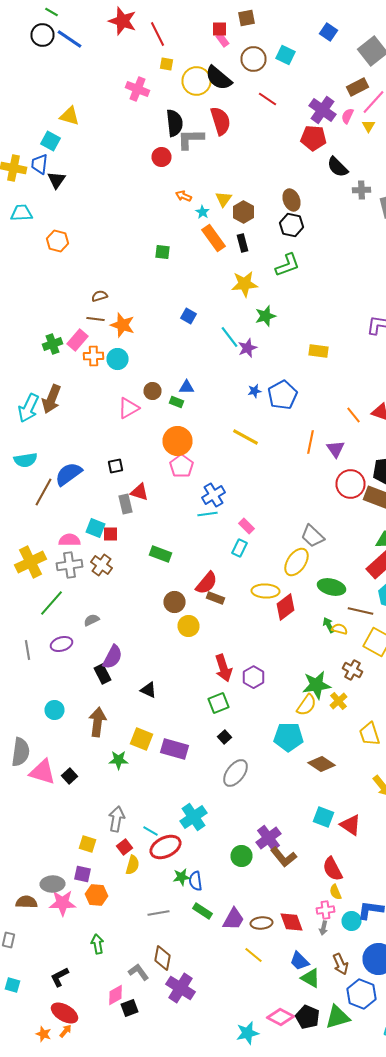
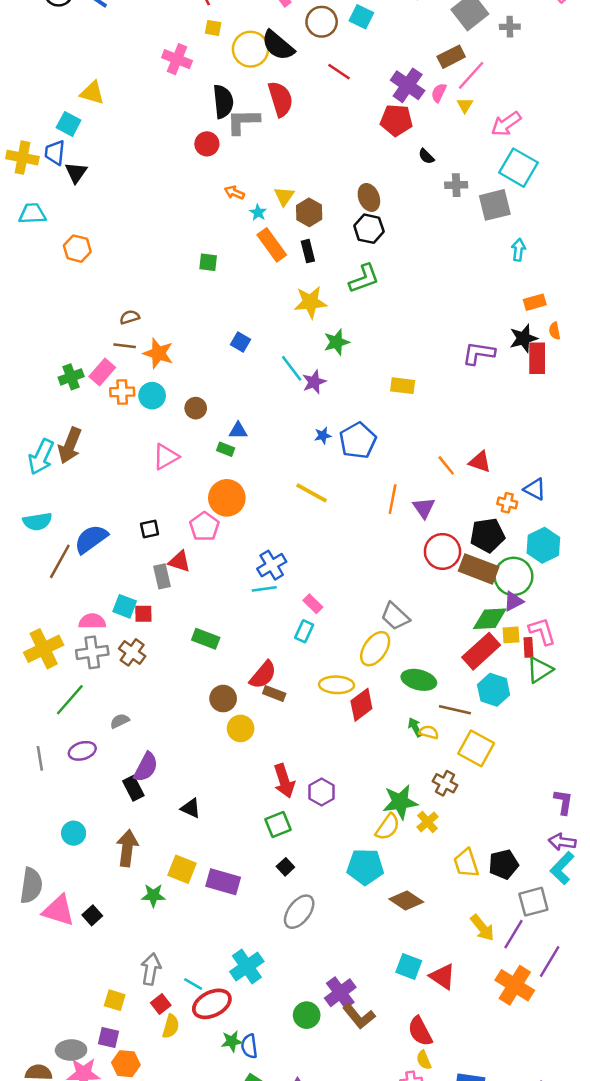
black semicircle: (338, 167) -> (426, 156), size x0.6
brown circle: (152, 391) -> (196, 408), moved
pink pentagon: (182, 466) -> (204, 527), moved

